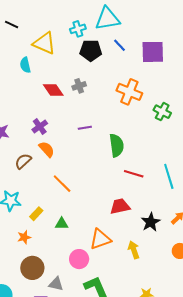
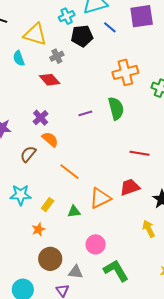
purple square: (153, 52) -> (142, 16), moved
gray cross: (79, 86) -> (57, 56), moved
orange cross: (129, 92) -> (125, 72), turned -30
green semicircle: (117, 145) -> (116, 108), moved
orange triangle: (100, 239) -> (100, 198), moved

